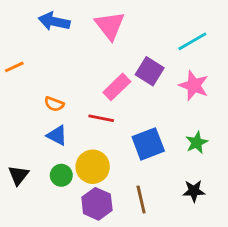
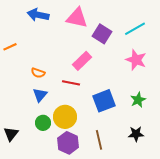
pink triangle: (110, 26) -> (77, 18), turned -40
purple square: (150, 71) -> (102, 34), moved
blue triangle: (57, 135) -> (40, 95), turned 42
black triangle: (19, 175) -> (11, 134), moved

